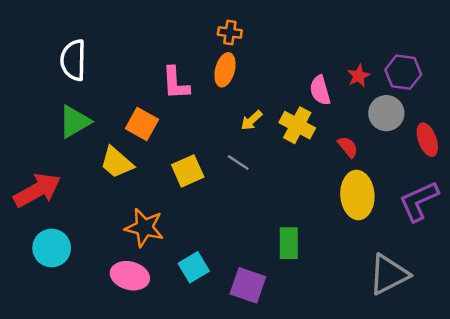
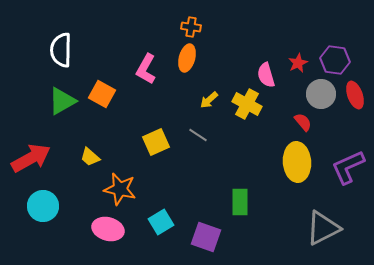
pink L-shape: (176, 83) -> (146, 69), turned 32
orange square: (142, 124) -> (102, 94), moved
red ellipse: (427, 140) -> (355, 95), moved
red semicircle: (348, 147) -> (303, 122), moved
yellow trapezoid: (117, 163) -> (90, 157), moved, size x0.7

